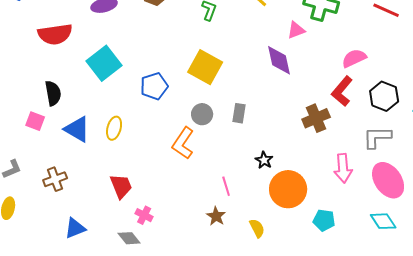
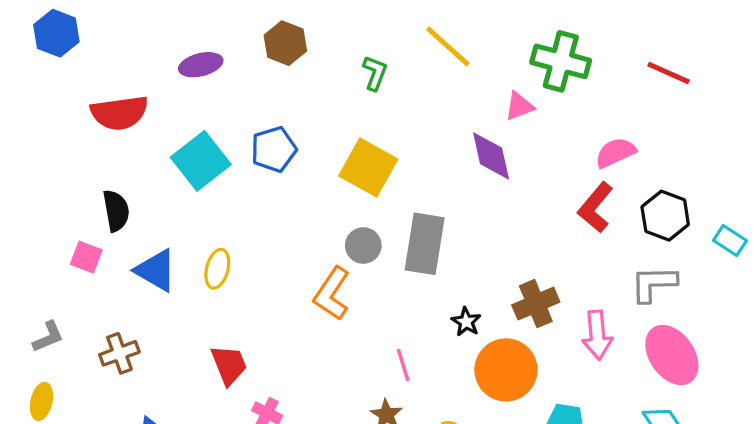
blue pentagon: (154, 86) -> (274, 149), moved
gray rectangle: (239, 113) -> (425, 244), size x1.8
brown cross: (316, 118) -> (536, 304), moved

